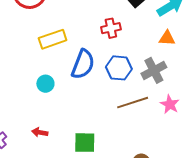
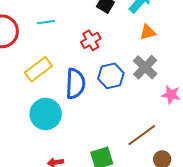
cyan circle: (45, 84) -> (46, 114), size x1.8
brown line: (133, 103) -> (142, 135), moved

